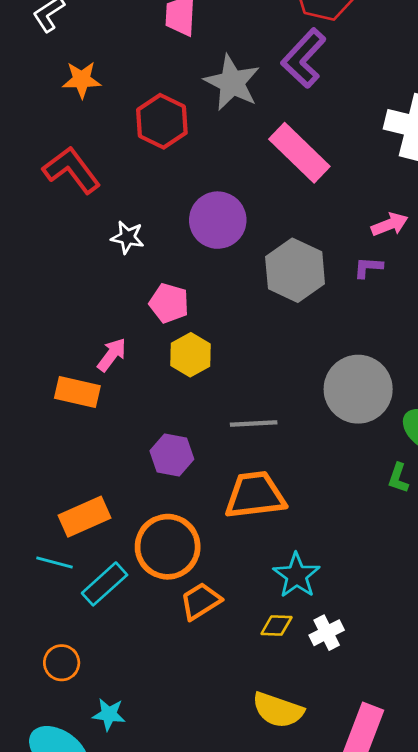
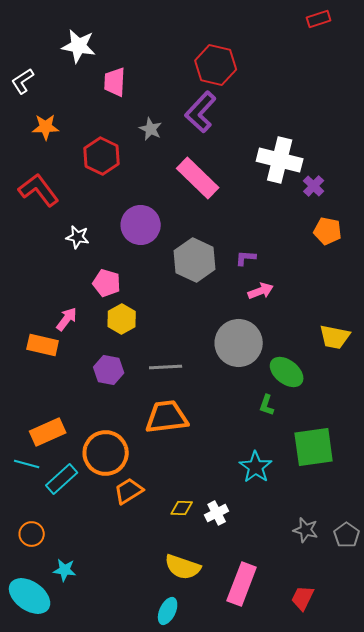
gray star: (232, 83) -> (151, 129), size x0.6
pink arrow: (390, 224) -> (261, 291), moved
purple hexagon: (172, 455) -> (109, 370), moved
cyan star: (297, 575) -> (256, 467), moved

